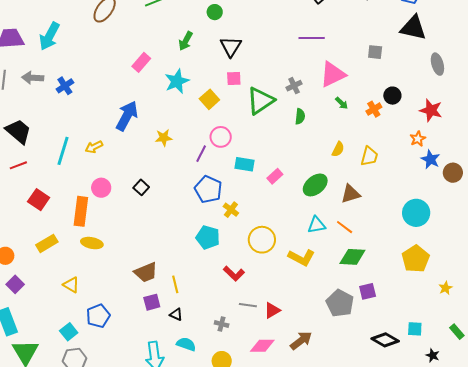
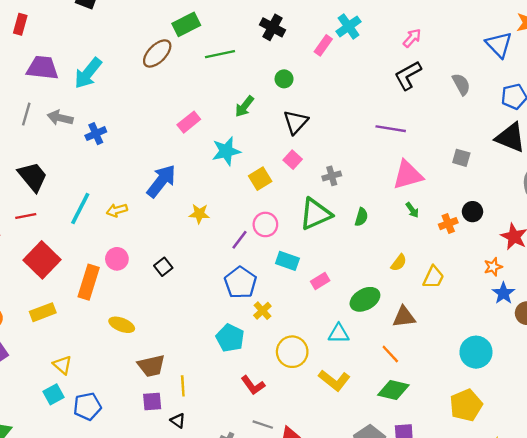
pink square: (234, 78) -> (293, 160), turned 35
gray cross: (294, 86) -> (332, 176), moved
green triangle: (261, 101) -> (316, 214), moved
red square: (39, 200) -> (42, 260), size x1.4
cyan triangle: (316, 225) -> (339, 334), moved
yellow ellipse: (92, 243) -> (122, 325), moved
cyan square: (69, 332) -> (53, 394), moved

